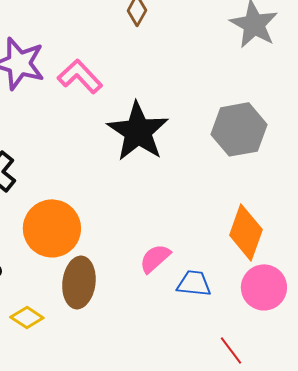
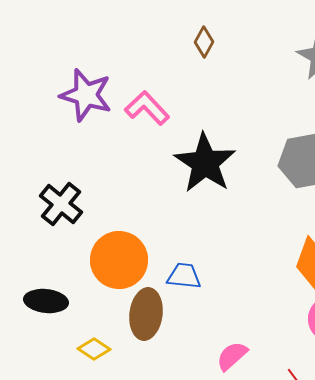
pink semicircle: (155, 258) -> (232, 356), moved
blue trapezoid: (194, 283) -> (184, 276), moved

